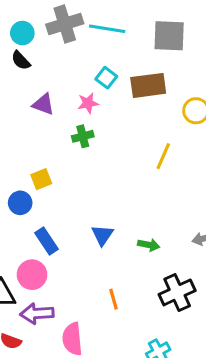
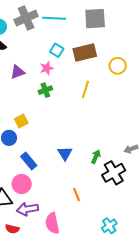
purple triangle: (43, 104) -> (18, 72), turned -35
yellow line: (163, 156) -> (85, 90), moved
green arrow: (149, 245) -> (96, 157), turned -72
black cross: (177, 292) -> (114, 173), moved

